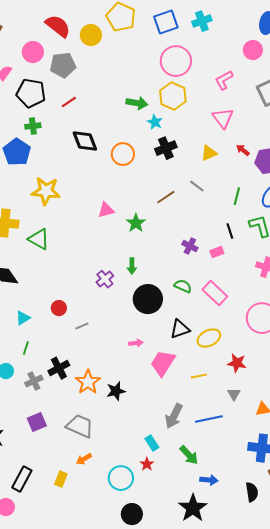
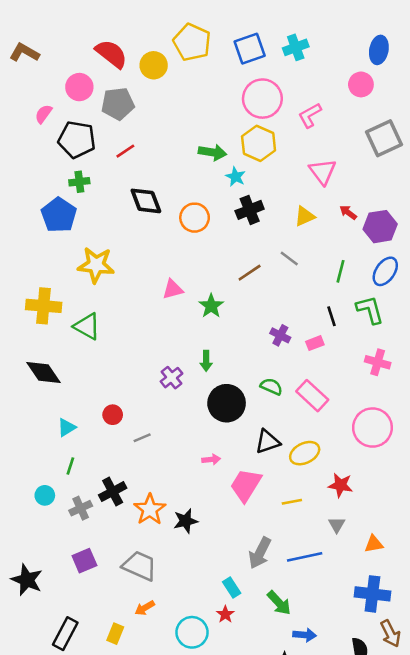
pink L-shape: (224, 80) -> (310, 115), moved

